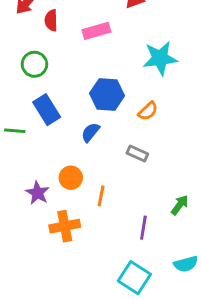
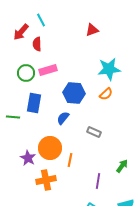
pink rectangle: (96, 31) -> (48, 70), moved
blue rectangle: (47, 110) -> (34, 103), turned 42
orange semicircle: (148, 111) -> (106, 94), moved
orange circle: (71, 178) -> (50, 148), size x1.5

